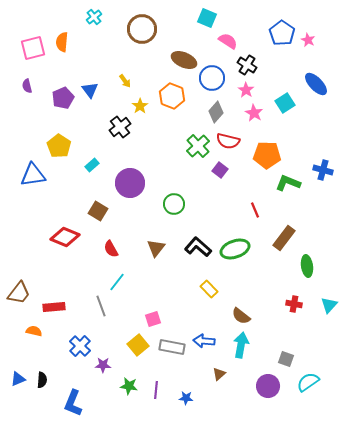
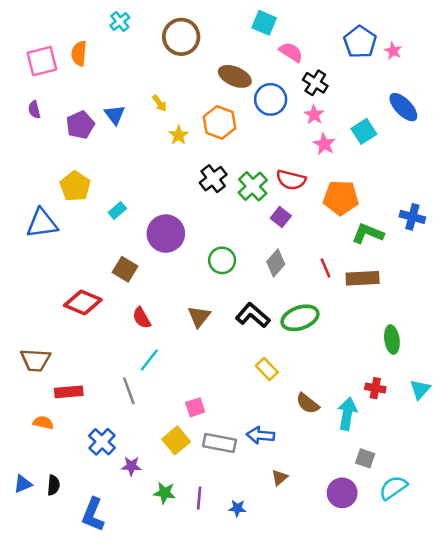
gray diamond: (216, 112) -> (276, 263), moved
black cross: (120, 127) -> (213, 179), moved
brown rectangle: (284, 238) -> (363, 278), moved, turned 50
brown trapezoid: (19, 293) -> (36, 360), moved, turned 55
cyan arrow: (241, 345) -> (347, 414), moved

